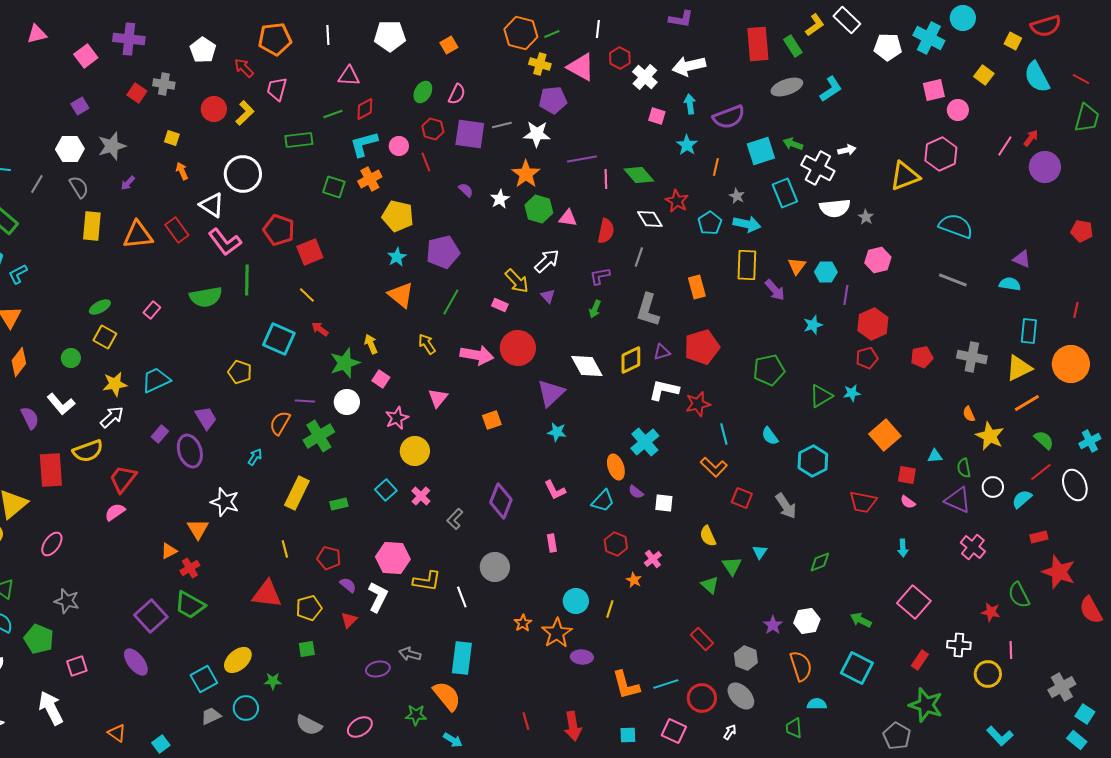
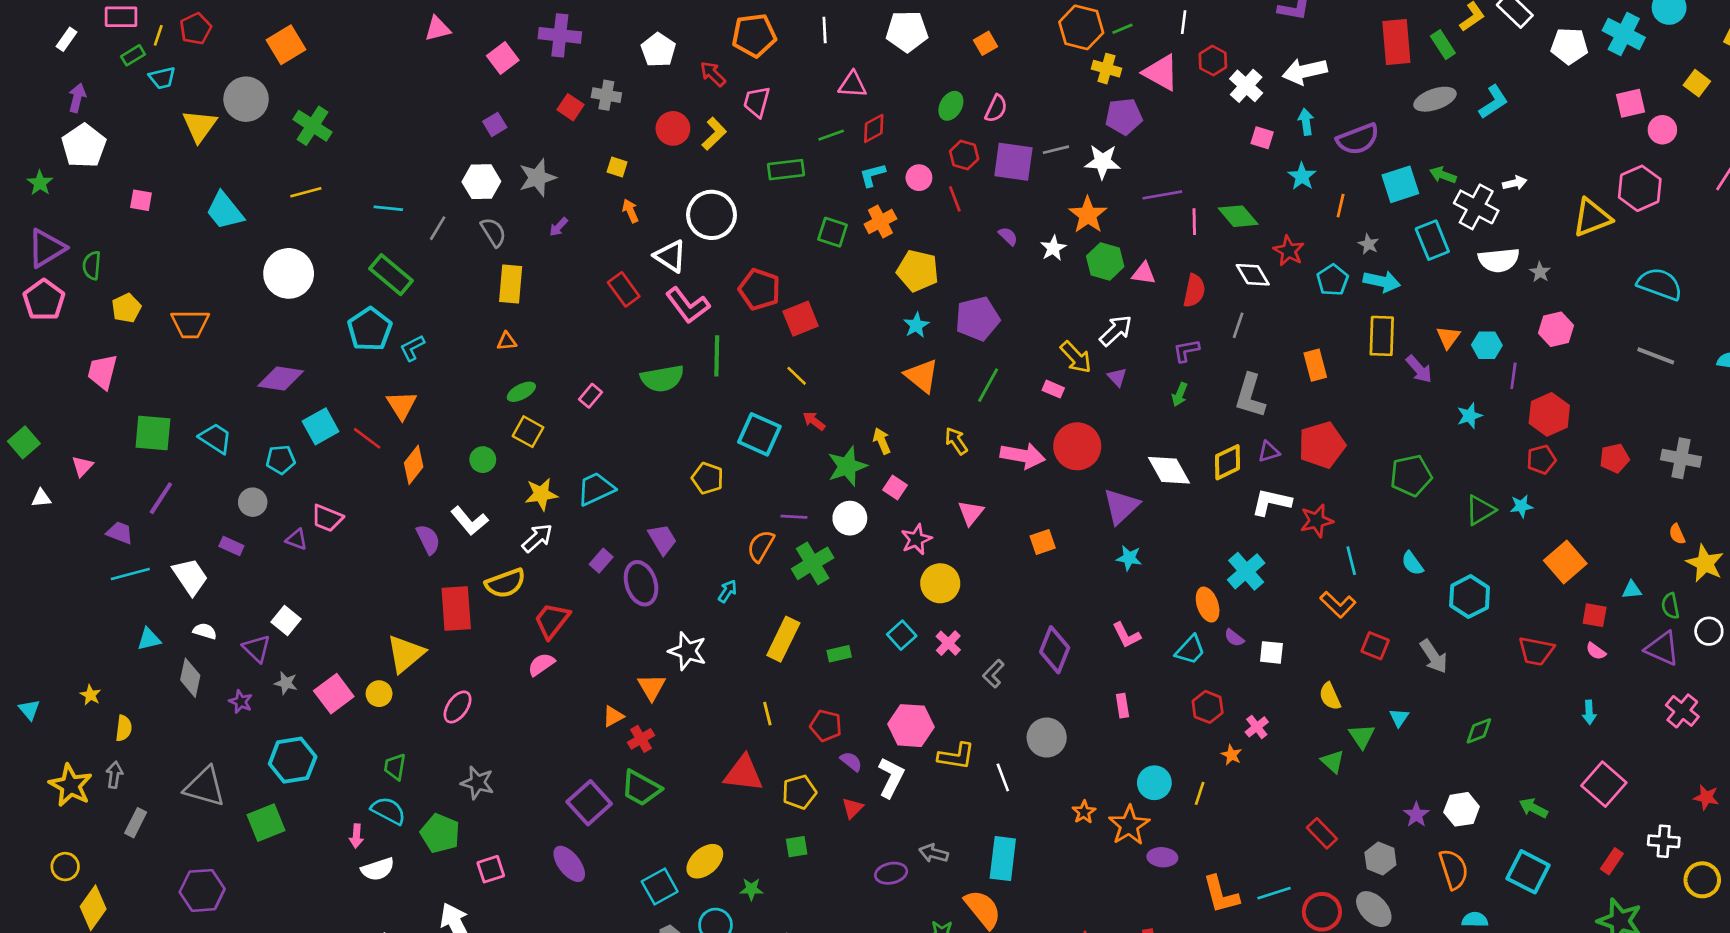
cyan L-shape: (364, 144) -> (872, 175), size x0.7
orange triangle: (138, 235) -> (507, 341), moved, size x0.5

